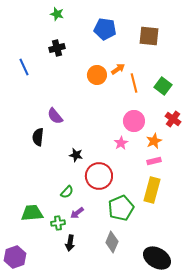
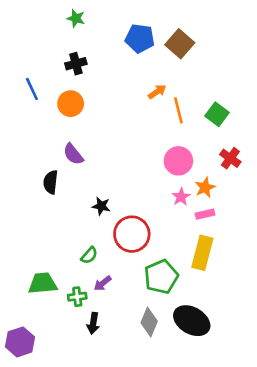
brown square: (149, 36) -> (180, 44), moved, turned 35
orange circle: (97, 75) -> (71, 104), moved
pink star: (121, 143) -> (181, 197), moved
black ellipse: (157, 258) -> (192, 321), moved

